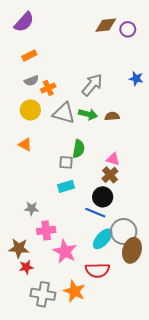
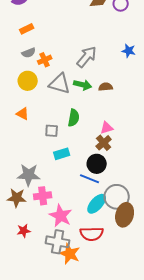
pink triangle: (113, 159) -> (107, 128), turned -32
gray square: (66, 162) -> (52, 131), moved
gray star: (31, 208) -> (29, 175), size x1.6
brown star: (19, 248) -> (17, 198), moved
gray cross: (43, 294) -> (58, 242), moved

